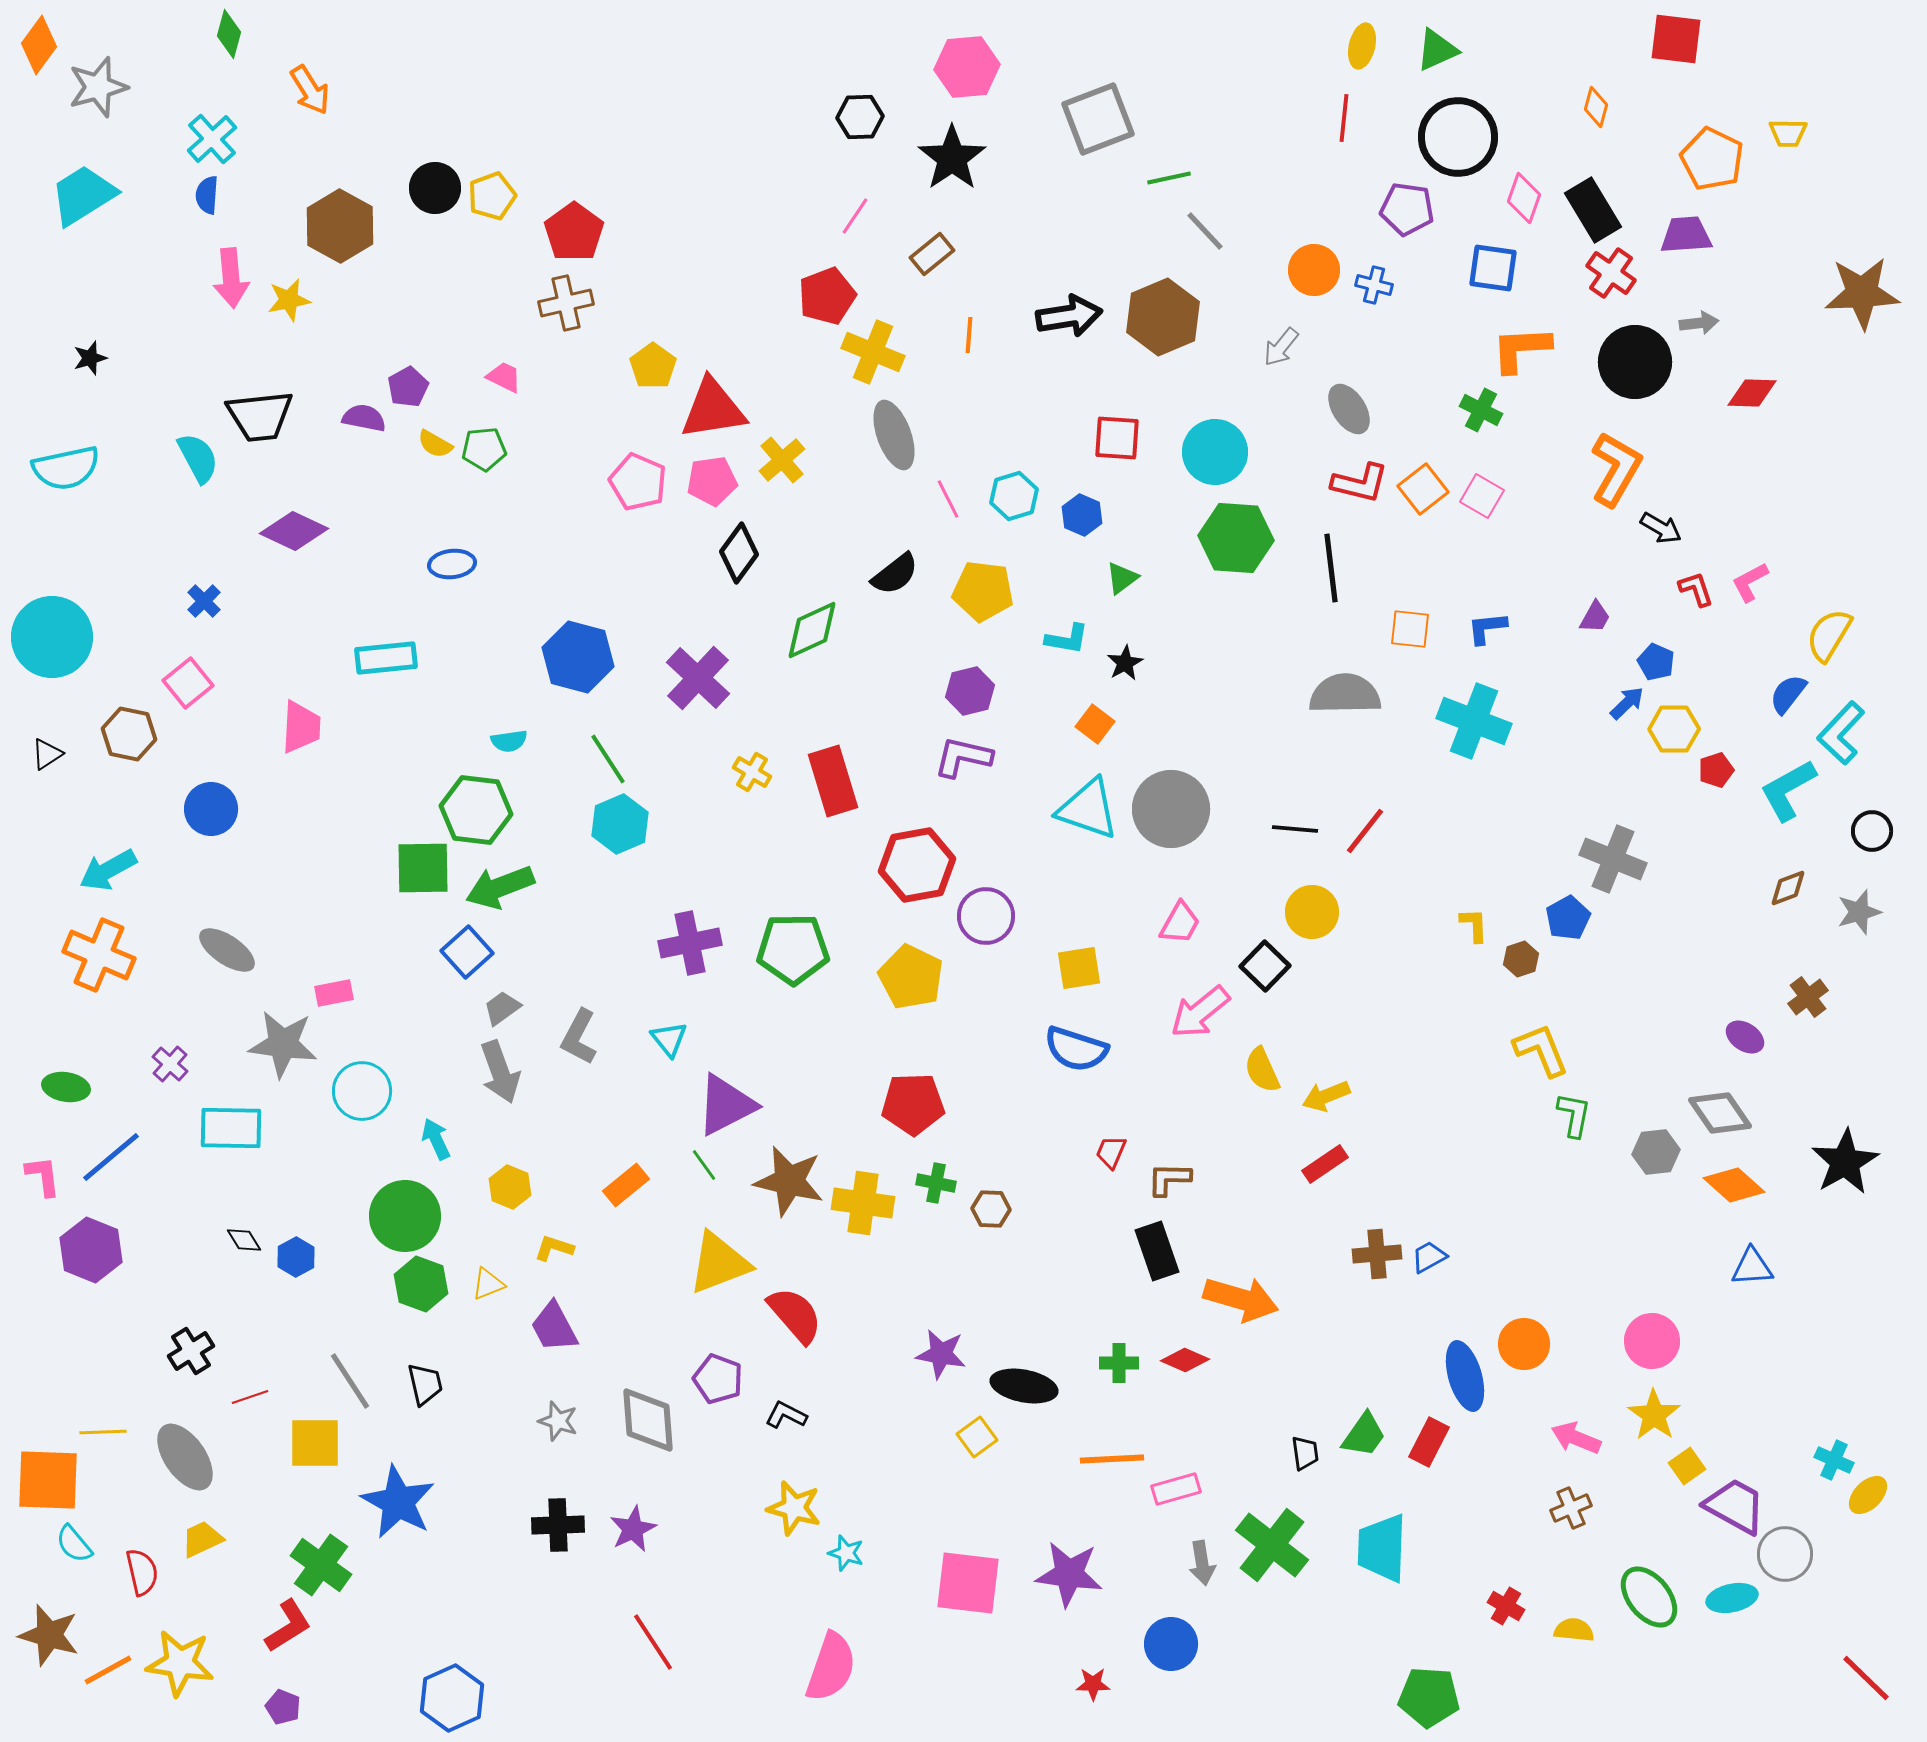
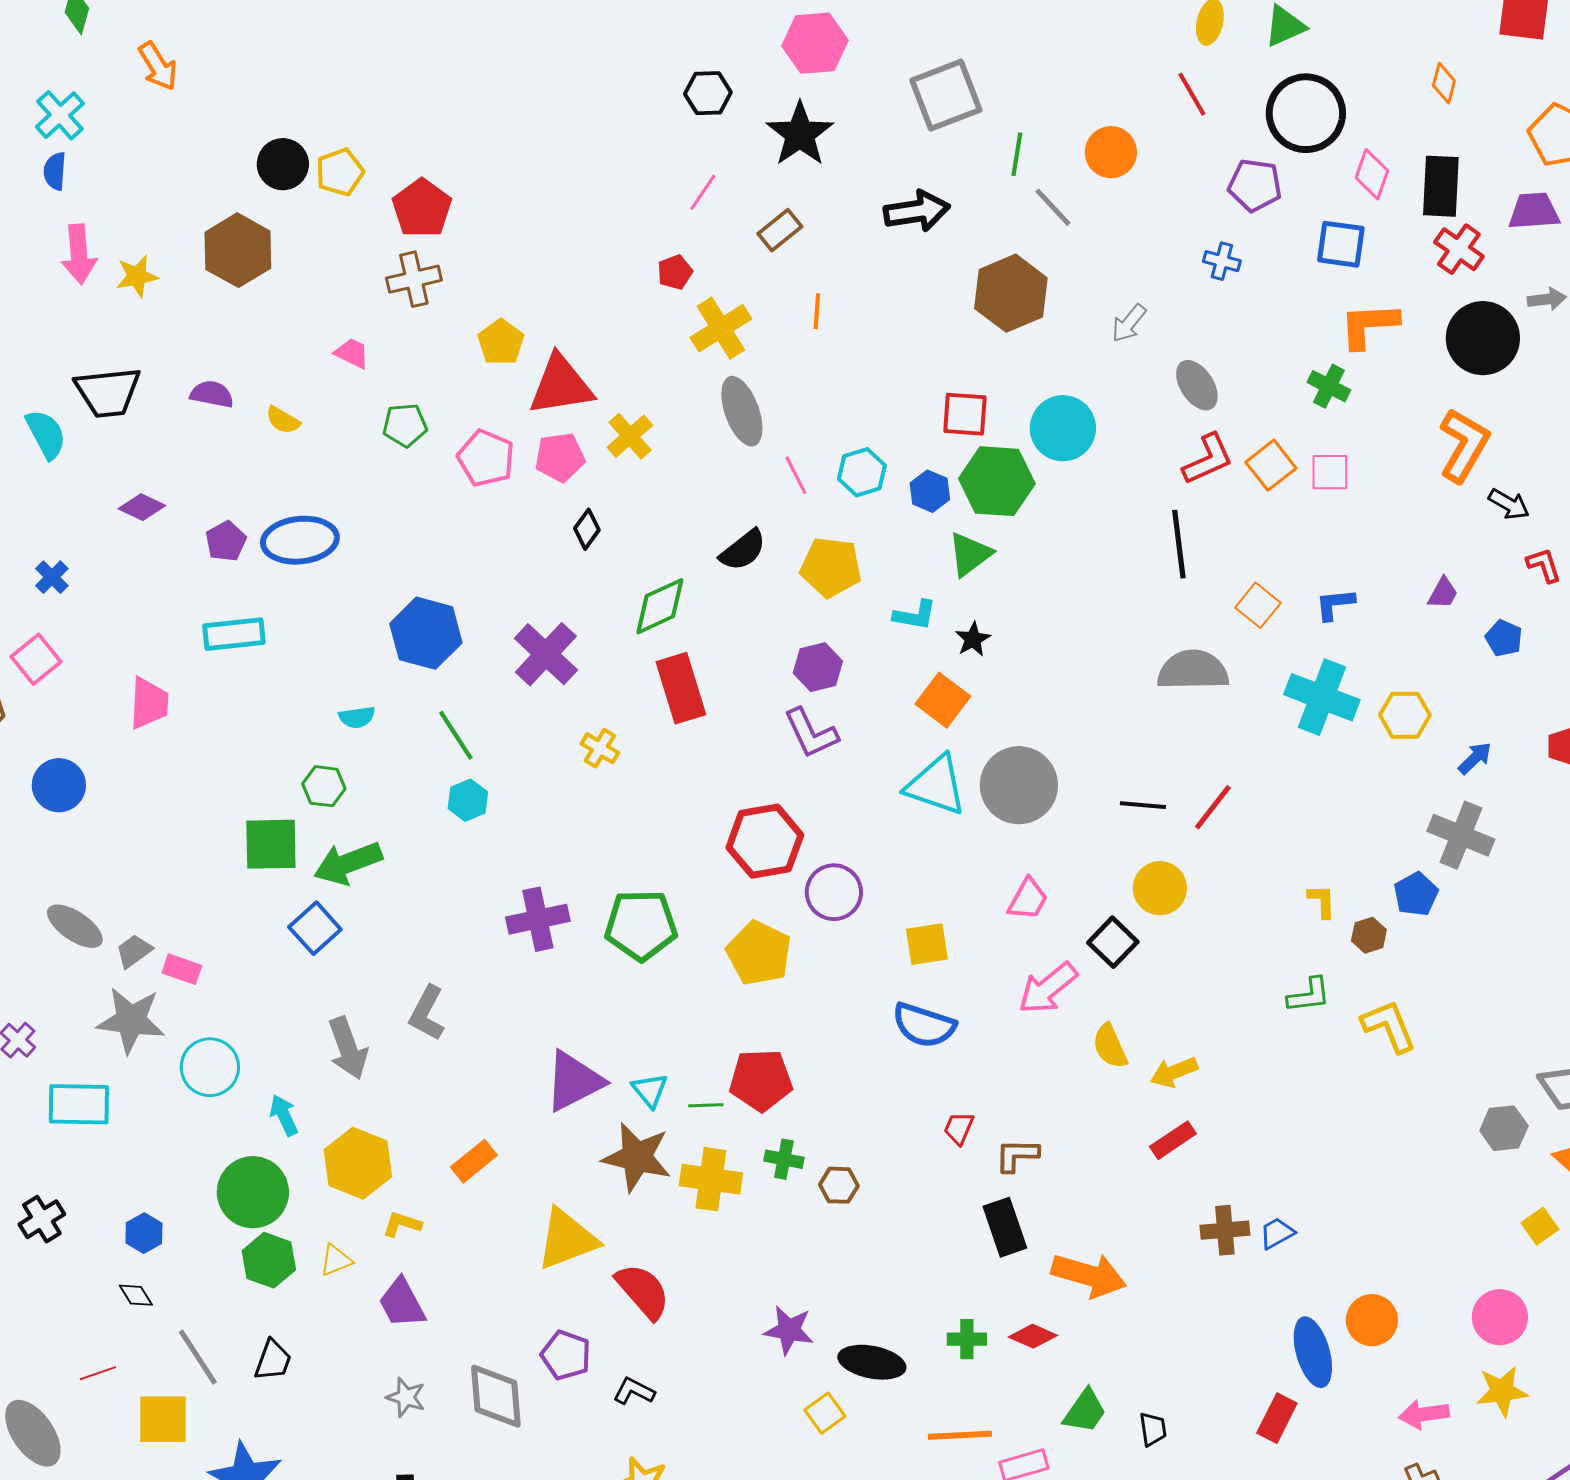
red line: (1344, 118) -> (1192, 94), turned -36
green line: (1169, 178) -> (1017, 154), turned -69
black rectangle: (1593, 210) -> (1441, 186), turned 34
brown hexagon: (340, 226) -> (238, 250), moved
orange circle: (1314, 270) -> (1111, 152), moved
red pentagon: (827, 296) -> (675, 272), size x0.6
black arrow: (1069, 316) -> (917, 211), moved
yellow cross: (873, 352) -> (721, 328), turned 36
purple pentagon: (408, 387) -> (226, 541), moved
green pentagon: (484, 449) -> (405, 425), moved
red L-shape: (1360, 483) -> (1208, 459), turned -38
pink square: (1482, 496) -> (1330, 472), turned -30
purple diamond: (294, 531) -> (142, 507), size x0.7
green hexagon: (1236, 538) -> (997, 481), moved
black diamond: (739, 553) -> (587, 529), size x0.7
blue ellipse: (452, 564) -> (300, 540), size x1.6
green triangle: (1122, 578) -> (970, 554), size x1.4
orange square: (1410, 629) -> (1258, 605), turned 33
blue arrow: (1627, 703) -> (1475, 758), moved
orange square: (1095, 724) -> (943, 700), size x1.4
yellow hexagon: (1674, 729) -> (1405, 715), moved
purple L-shape: (963, 757) -> (811, 733), turned -128
red rectangle: (833, 781) -> (681, 688), moved
green hexagon: (476, 810) -> (324, 786), size x0.6
cyan hexagon: (620, 824) -> (468, 800), size x0.7
pink rectangle: (334, 993) -> (182, 969), turned 30
gray trapezoid: (502, 1008) -> (134, 951), moved
cyan triangle: (669, 1039) -> (650, 1090), moved
green L-shape: (1574, 1115) -> (1309, 995), moved, turned 72
green line: (704, 1165) -> (706, 1105), moved, turned -56
yellow hexagon: (510, 1187) -> (358, 1163), size x1.6
black diamond: (244, 1240) -> (136, 1295), moved
black cross: (191, 1351) -> (42, 1219), moved
black trapezoid: (425, 1384) -> (273, 1360), turned 33
yellow star: (1654, 1415) -> (1502, 1391), turned 30
green trapezoid: (1364, 1435) -> (1085, 1411), moved
pink arrow: (1576, 1438) -> (1424, 1414), turned -30
yellow square: (1687, 1466) -> (1540, 1226), moved

